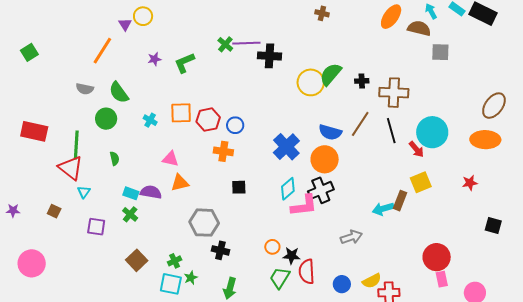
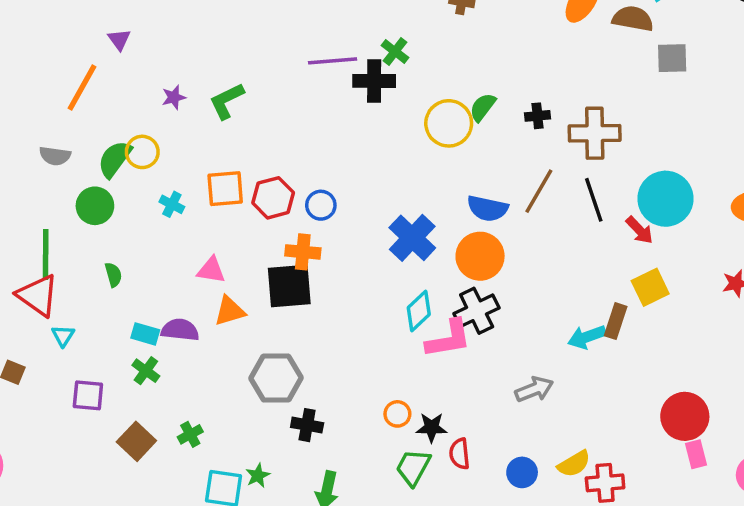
yellow circle: (143, 16) -> (142, 152), moved
green cross: (225, 44) -> (395, 52), moved
green semicircle: (331, 74) -> (483, 107), size x0.7
green semicircle: (119, 92) -> (115, 159), turned 75
black square: (239, 187) -> (289, 286), moved, size x1.8
brown square: (137, 260) -> (136, 441), moved
green cross: (175, 261) -> (190, 434), moved
red semicircle: (307, 272) -> (460, 454), size x0.7

